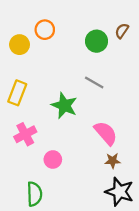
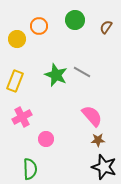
green circle: (97, 41) -> (75, 20), moved
green star: (64, 106) -> (56, 75), moved

